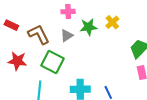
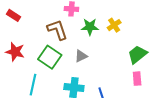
brown L-shape: (39, 34) -> (57, 30), moved
gray triangle: (67, 36) -> (81, 56), moved

